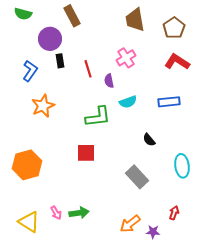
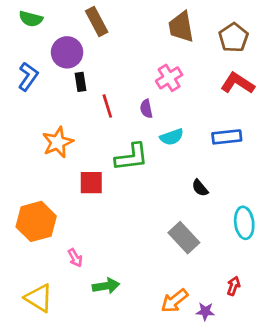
red line: (88, 69) -> (107, 106), moved
blue L-shape: (30, 71) -> (28, 77), moved
red square: (86, 153) -> (91, 183), moved
pink arrow: (56, 213) -> (75, 258), moved

